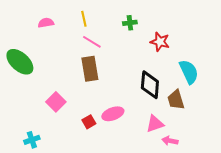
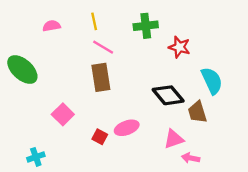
green cross: (130, 23) -> (146, 26), size x1.5
black diamond: (150, 85) -> (168, 95), turned -44
red square: (89, 122) -> (100, 137), turned -32

